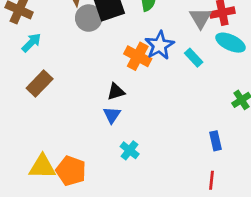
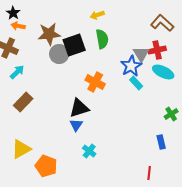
blue star: (160, 45) -> (131, 66), moved
black triangle: (116, 92) -> (79, 108), size x1.5
blue rectangle: (215, 141) -> (161, 142), moved
yellow triangle: (42, 167) -> (21, 149), moved, turned -30

